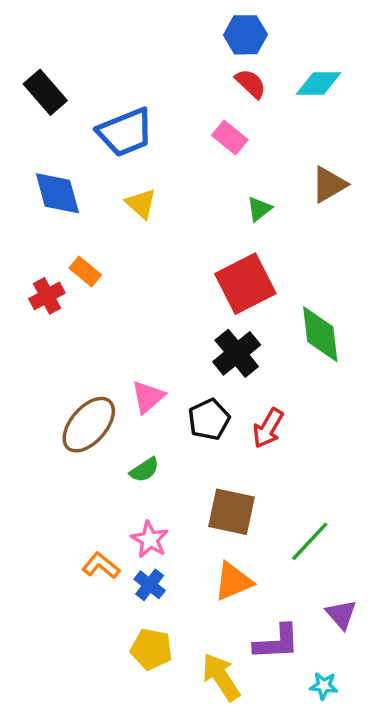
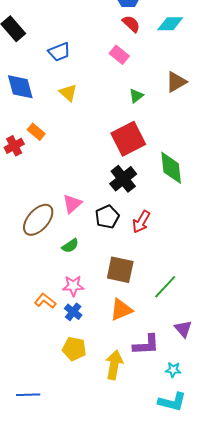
blue trapezoid: (125, 132) -> (59, 52), size x0.7
pink star: (150, 540) -> (73, 286), turned -30
yellow arrow: (221, 677) -> (114, 365), turned 44

